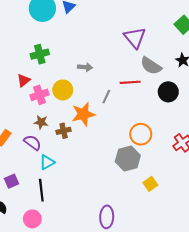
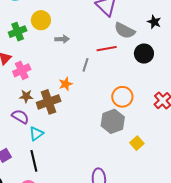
yellow circle: (63, 90) -> (41, 20), moved
orange star: (83, 114) -> (66, 84), size x0.6
brown cross: (64, 131) -> (49, 102), size x1.6

